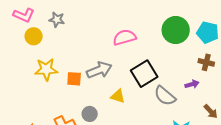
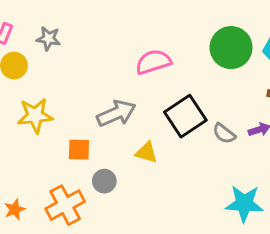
orange square: (74, 79) -> (79, 150), moved
gray semicircle: (165, 96) -> (224, 134), moved, size x0.7

